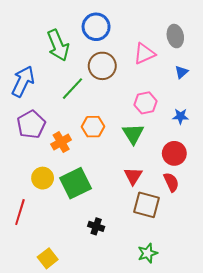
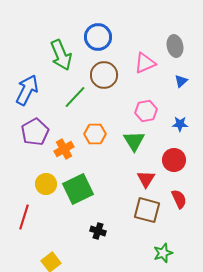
red triangle: (133, 176) -> (146, 179), moved
red semicircle: (171, 182) -> (179, 199), moved
green star: (148, 253) -> (163, 253), moved

